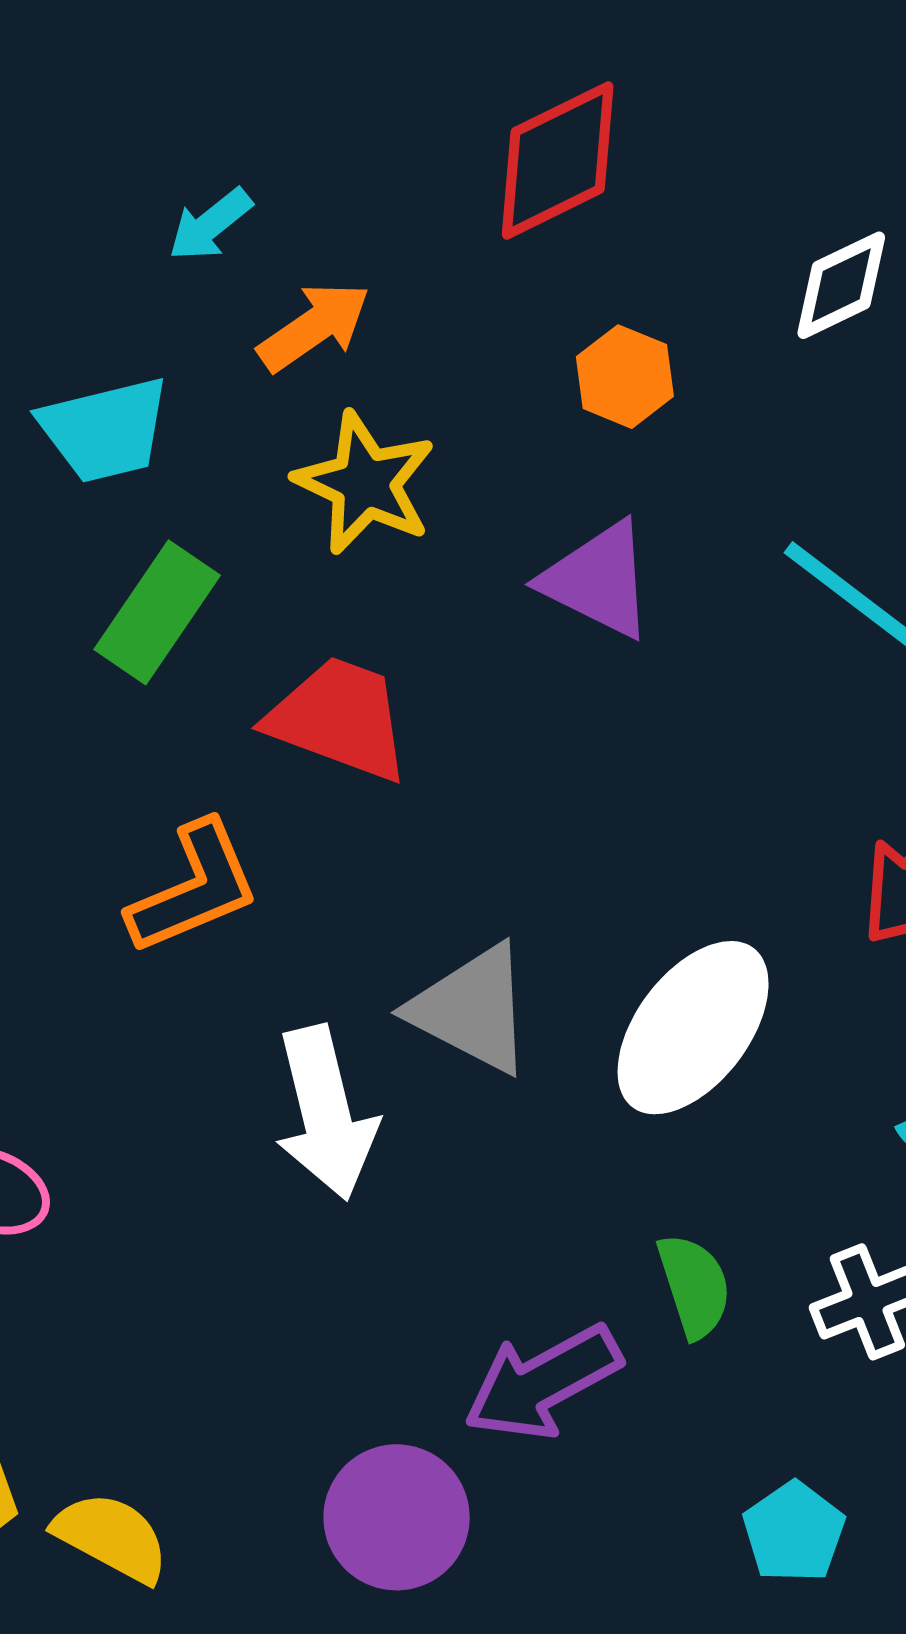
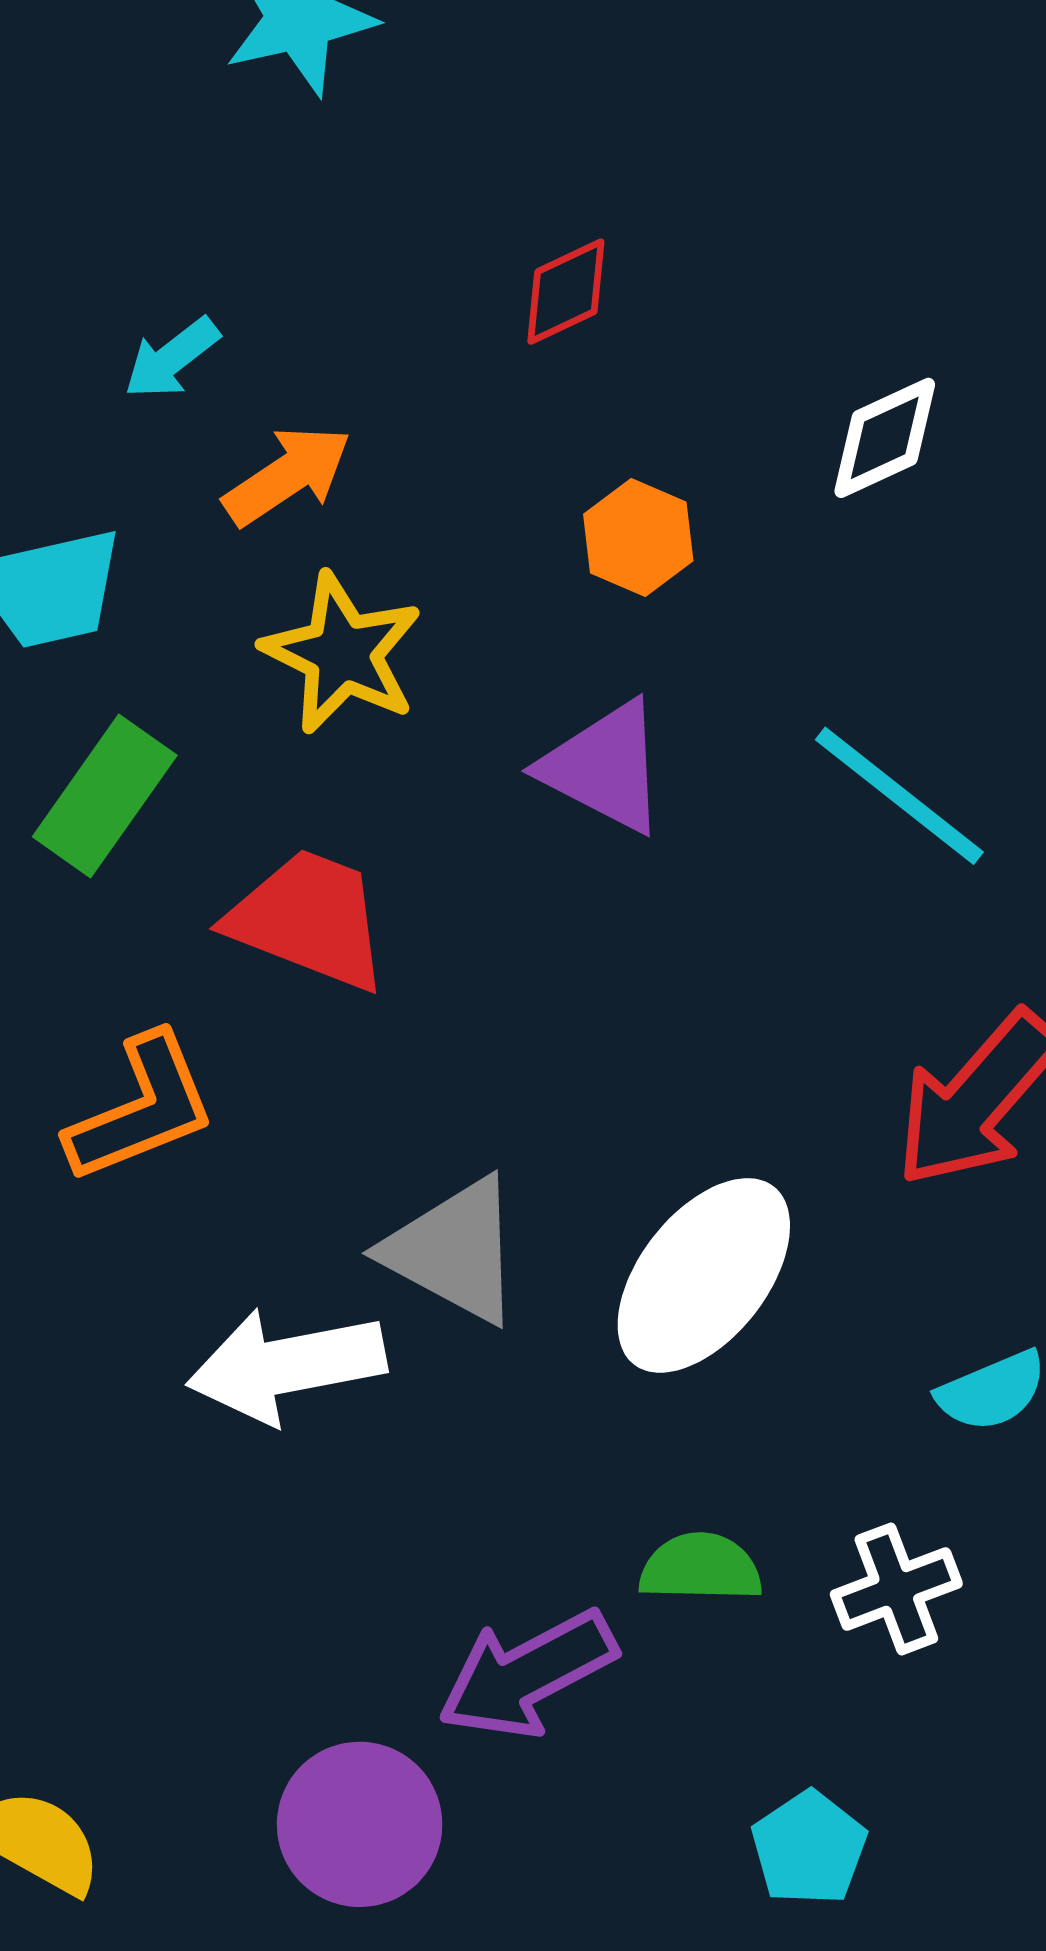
red diamond: (558, 160) -> (566, 292), size x0.6
white arrow: (326, 1113) -> (286, 1366), turned 92
green semicircle: (694, 1286) -> (701, 1568), turned -72

